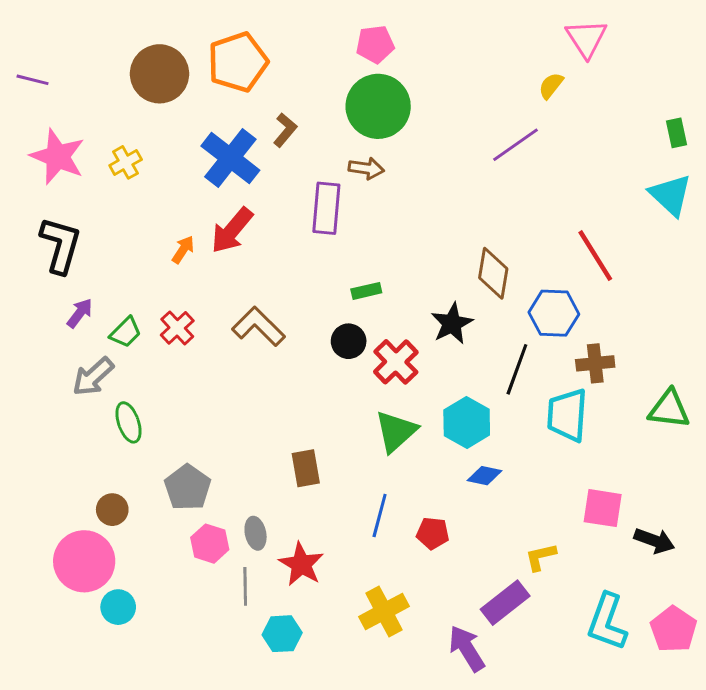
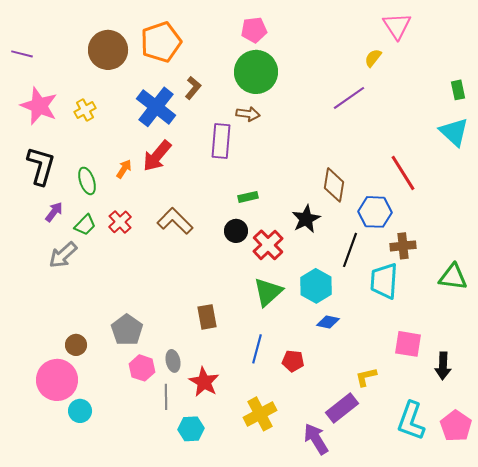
green ellipse: (128, 422) -> (87, 181), moved
black arrow: (654, 541) -> (443, 366), turned 72

